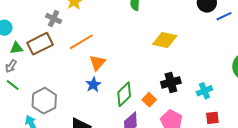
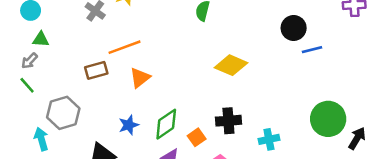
brown rectangle: (40, 44) -> (96, 70), moved, size x0.7
blue star: (93, 85) -> (129, 125), moved

